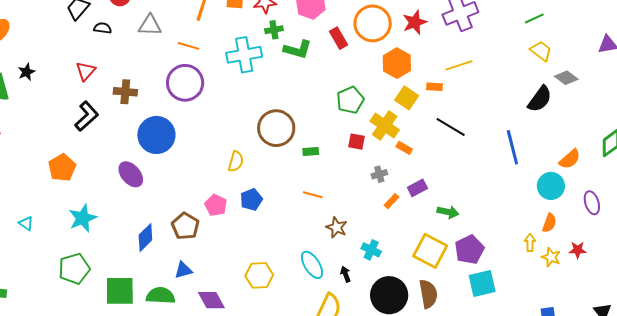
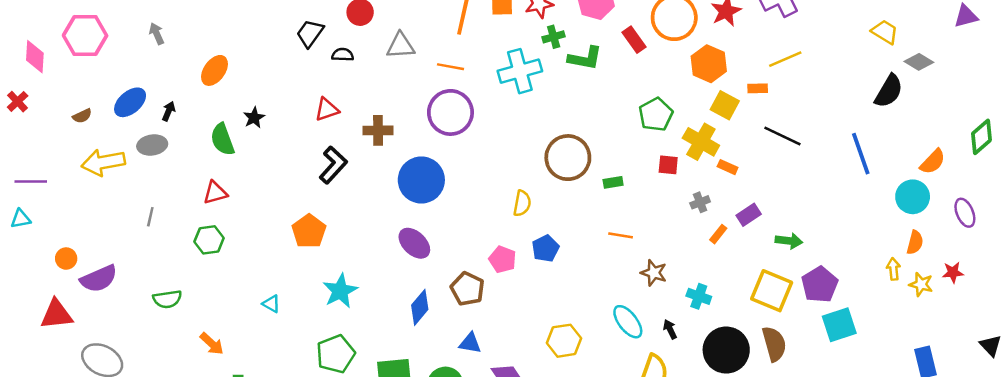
red triangle: (86, 71) -> (327, 110), turned 35
purple ellipse: (131, 174) -> (414, 243), moved
blue triangle: (183, 270) -> (470, 343), turned 30

